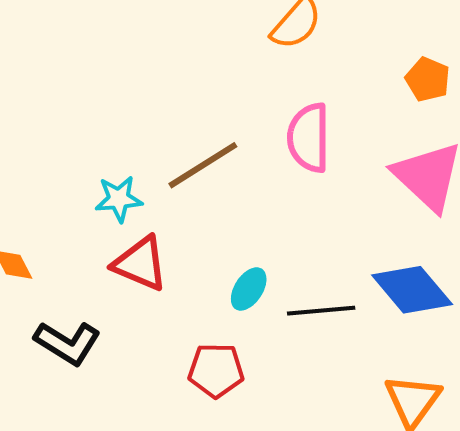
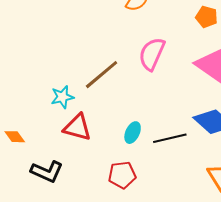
pink semicircle: (309, 138) -> (152, 54), turned 32

